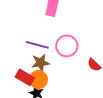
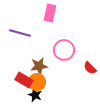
purple line: (37, 45) -> (20, 33), moved

